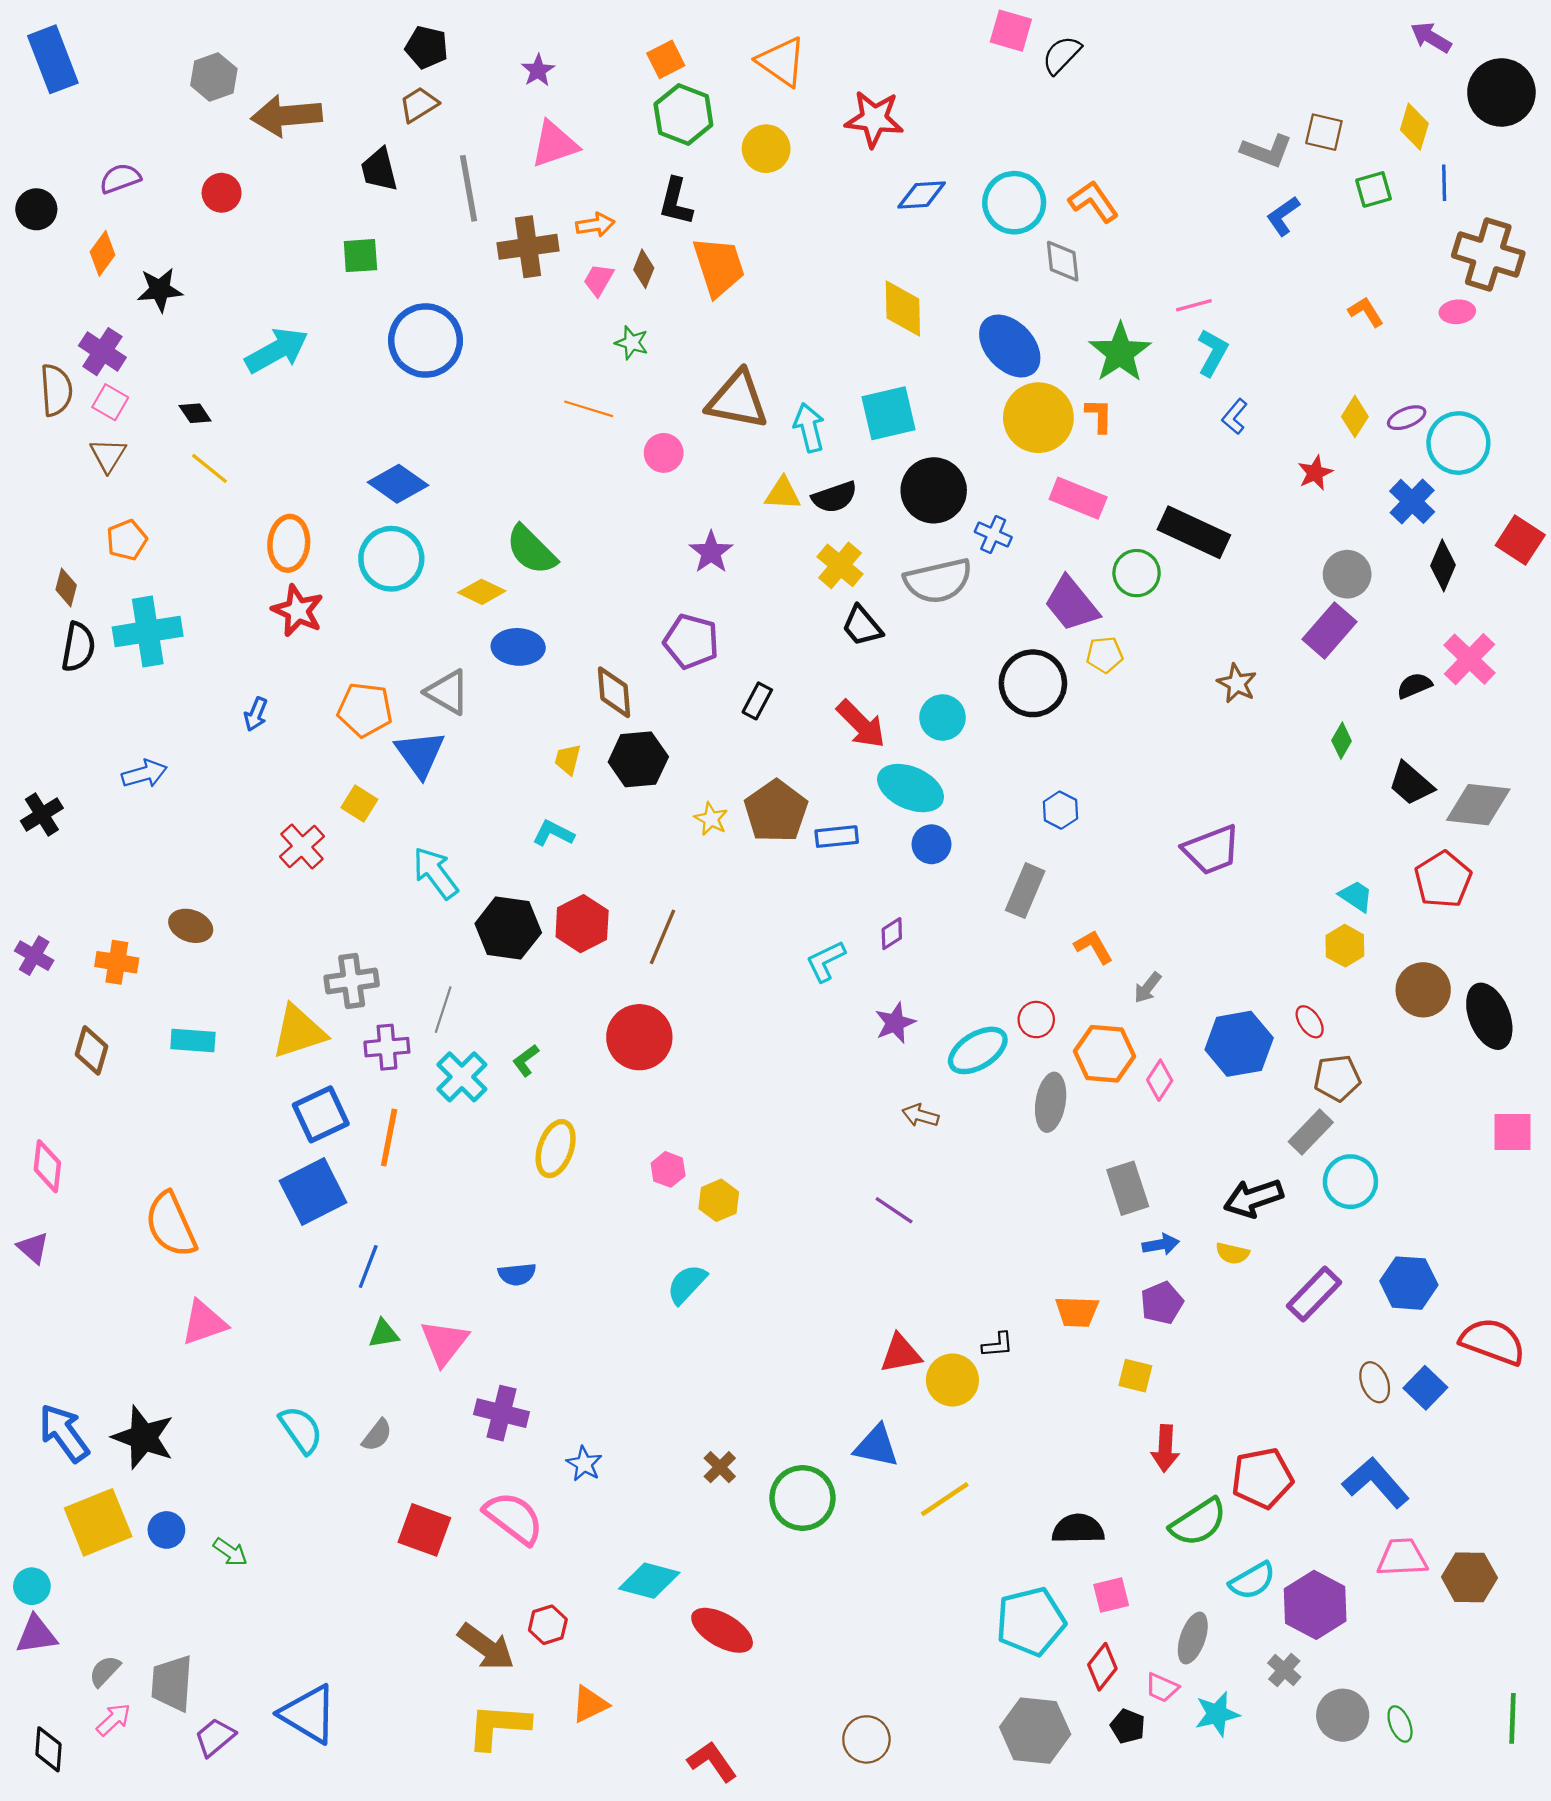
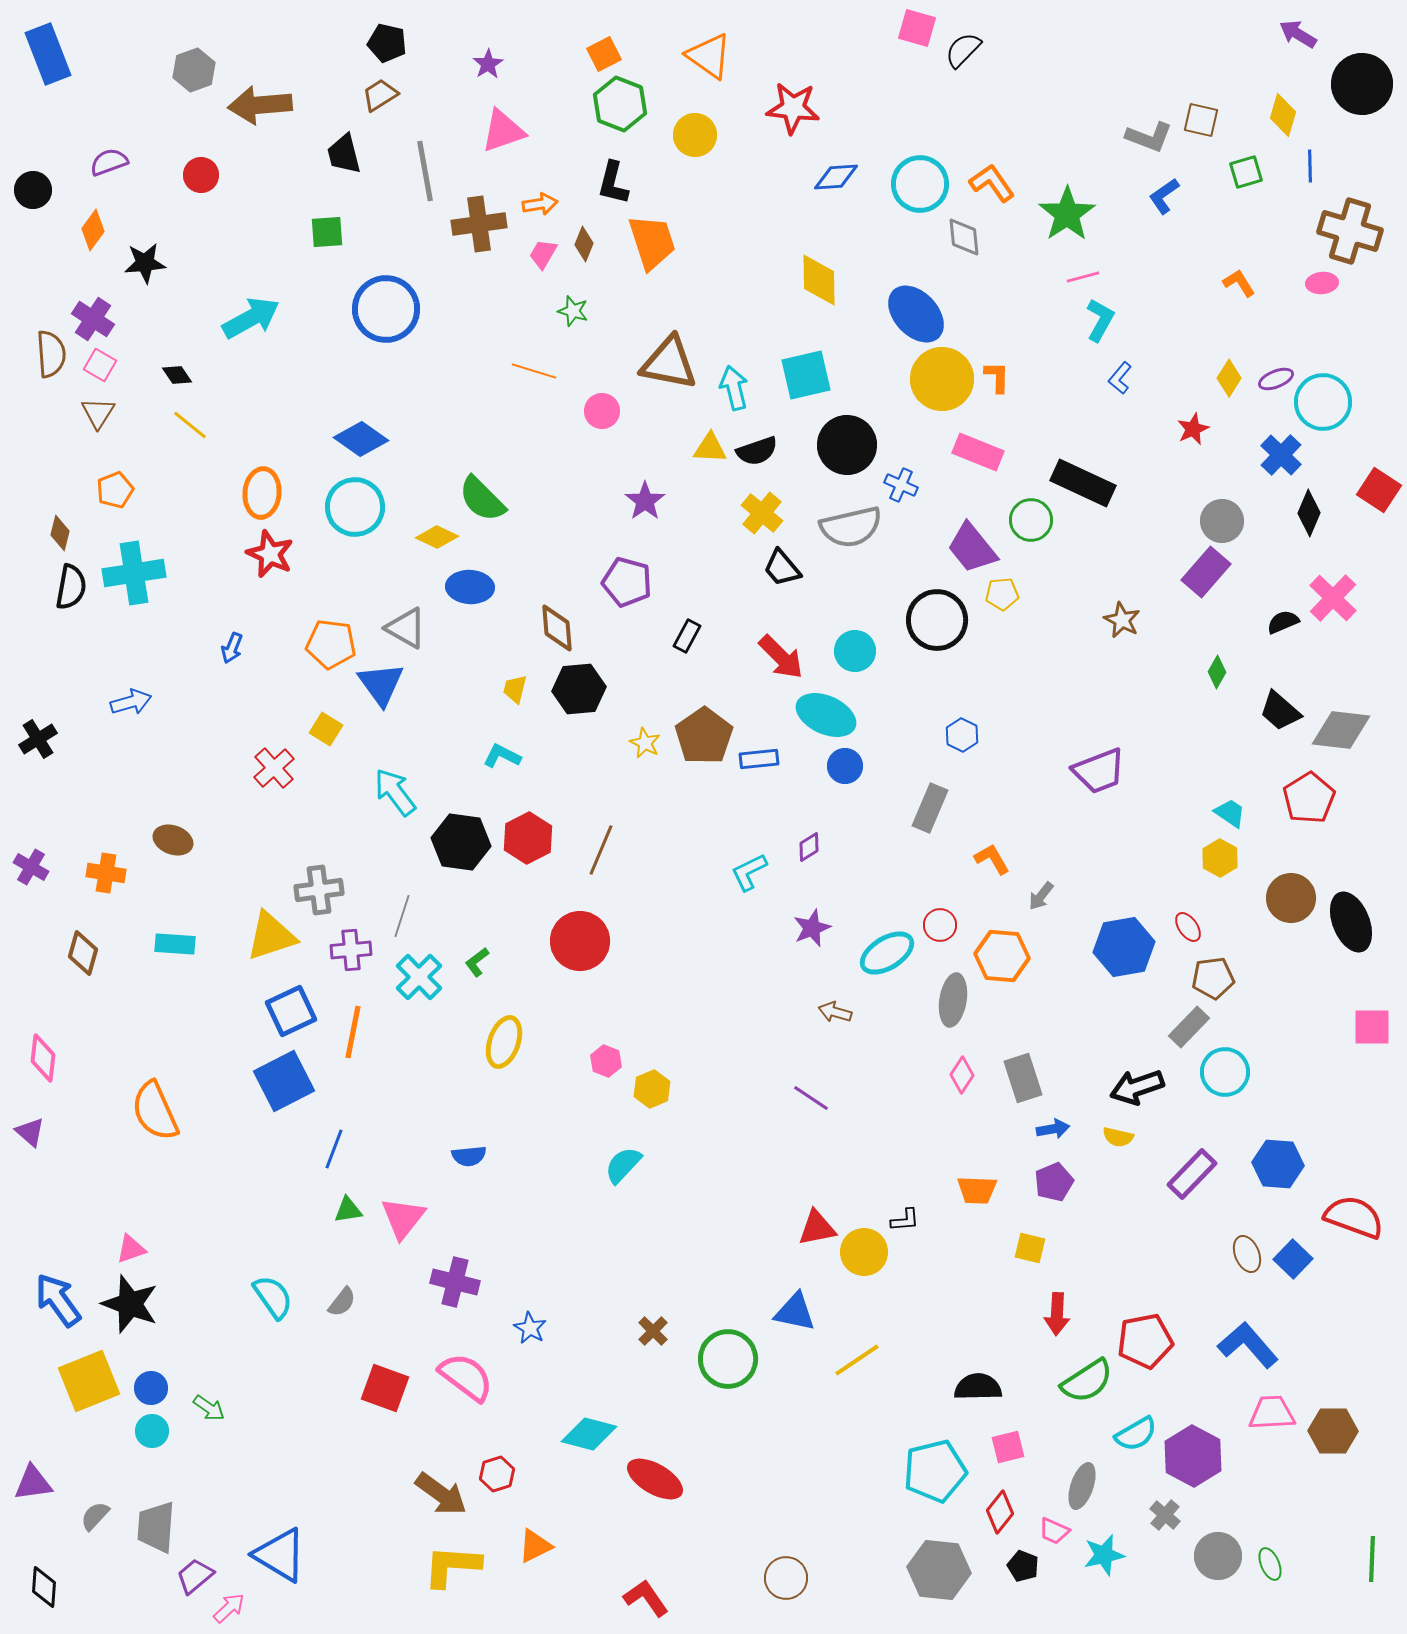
green star: (1120, 353) -> (1067, 214), moved
pink diamond: (1160, 1080) -> (962, 1075), moved
pink triangle: (204, 1323) -> (131, 1249), moved, size x0.7
cyan circle: (32, 1586) -> (152, 1431), moved
pink arrow: (114, 1720) -> (229, 1608), moved

